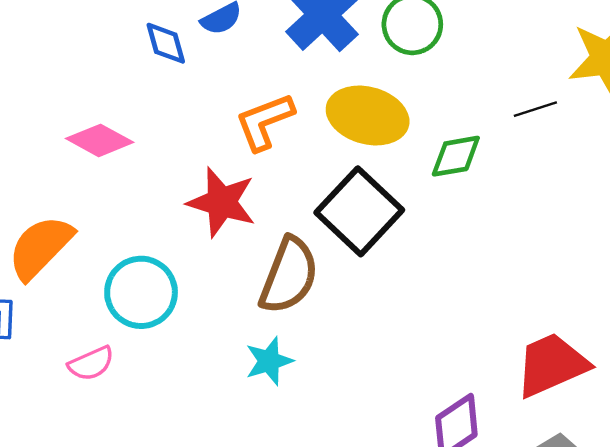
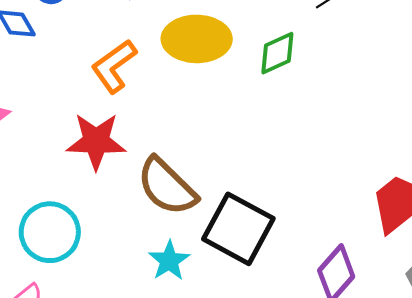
black square: (359, 211) -> (238, 229), moved
brown semicircle: (289, 276) -> (167, 187), turned 128

